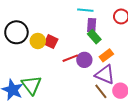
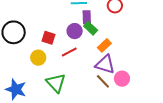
yellow circle: (38, 41) -> (38, 58), moved
purple circle: (84, 60) -> (75, 31), moved
green triangle: (31, 85) -> (56, 83), moved

